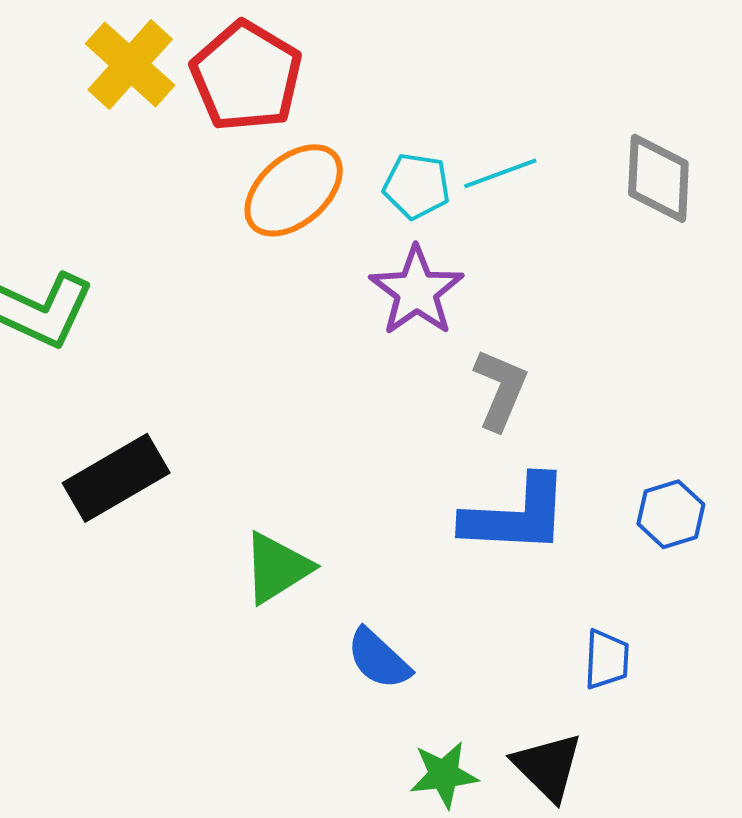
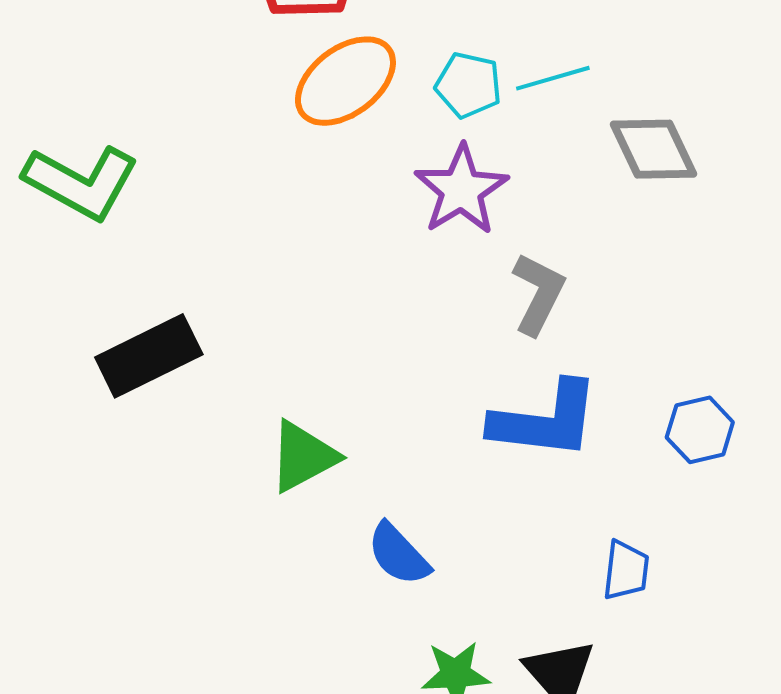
gray diamond: (658, 178) -> (653, 149), moved, turned -32

